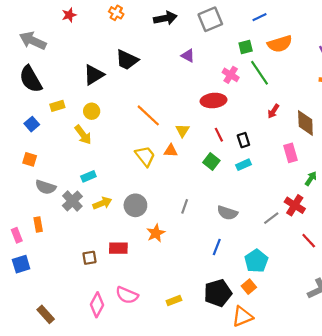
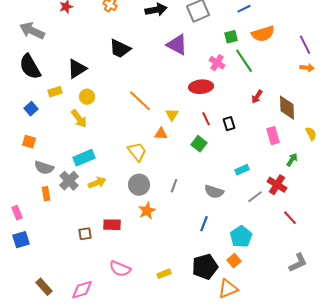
purple triangle: (188, 56) -> (177, 45), size x1.6
black triangle: (94, 75) -> (77, 69), moved
yellow trapezoid: (145, 156) -> (137, 152), moved
cyan rectangle: (243, 165) -> (242, 170), moved
cyan rectangle: (88, 176) -> (84, 158), size x1.5
gray circle: (135, 205) -> (139, 185), moved
orange rectangle: (38, 225) -> (46, 194), moved
pink diamond: (97, 305) -> (82, 290), moved, turned 45

